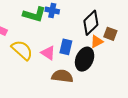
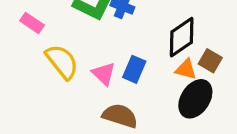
orange triangle: (97, 41) -> (186, 69), turned 32
black ellipse: (85, 59) -> (195, 99), moved

